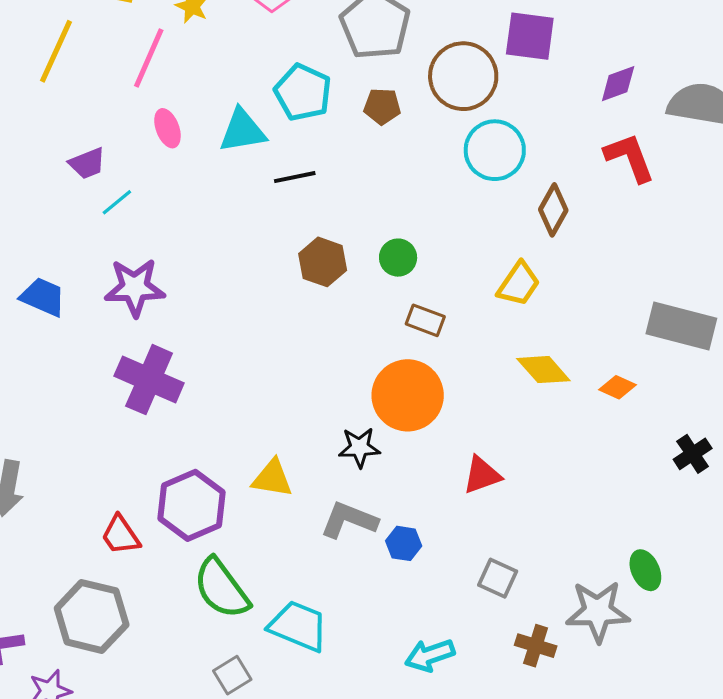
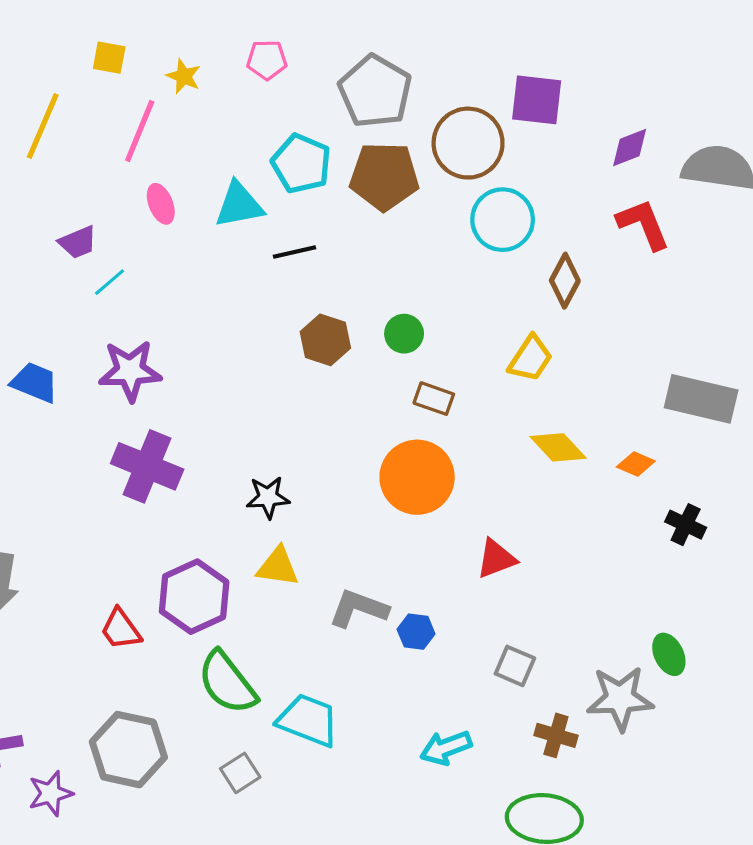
brown pentagon: (382, 106) -> (384, 176), size x1.8
black star: (359, 448) -> (268, 497), moved
black cross: (693, 454) -> (686, 525), moved, turned -30
gray hexagon: (92, 616) -> (128, 750), moved

